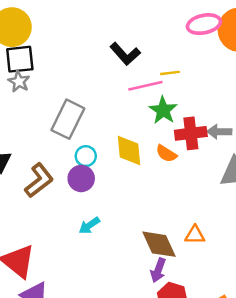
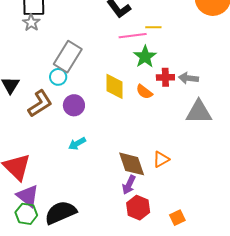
red cross: (191, 133) -> (165, 77), size x0.7
cyan circle: (86, 156) -> (58, 77), moved
orange triangle: (195, 235) -> (161, 159), turned -36

